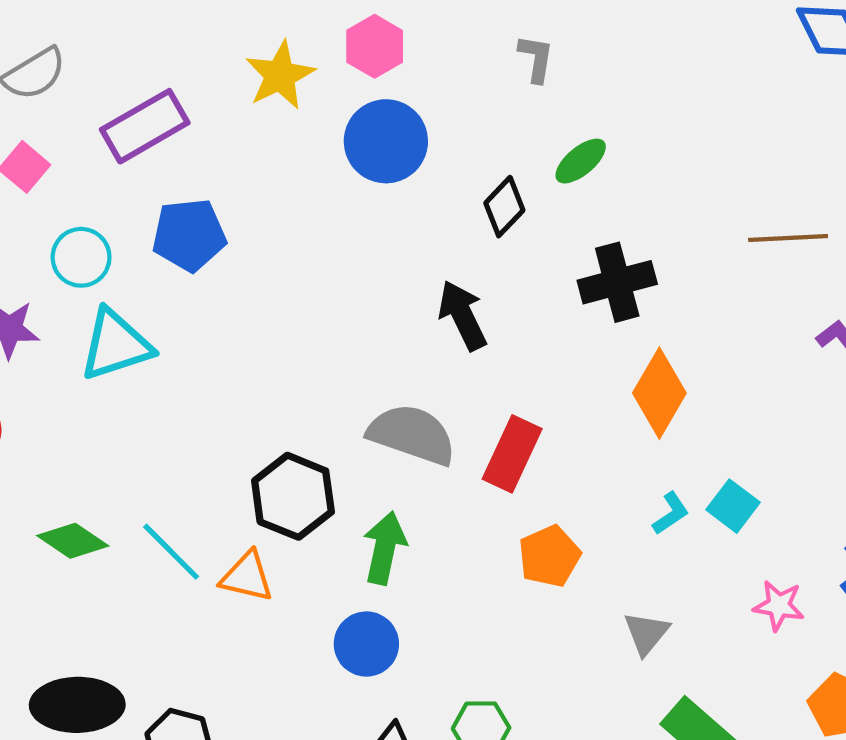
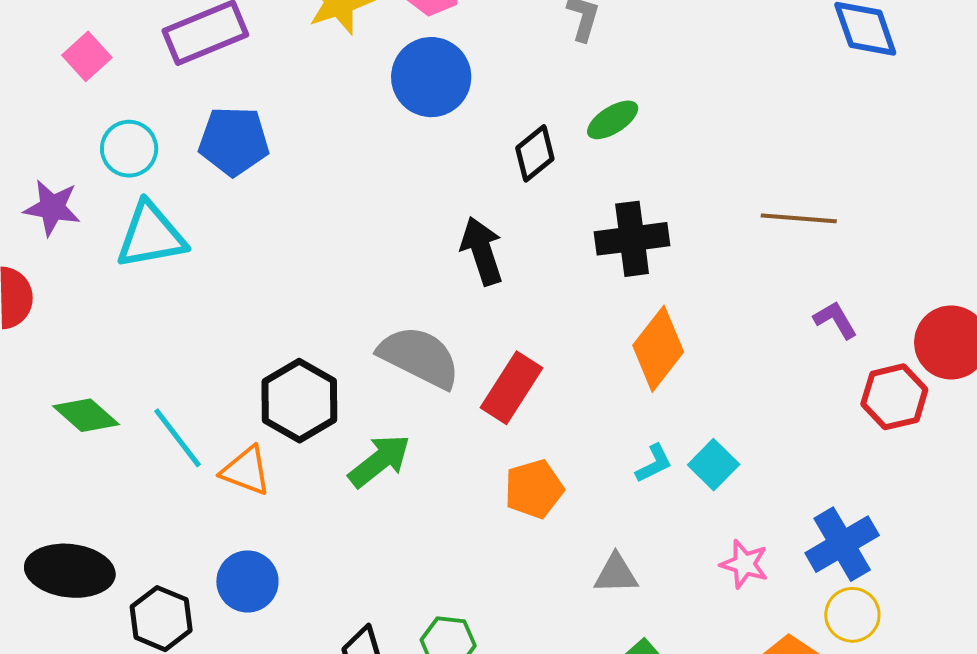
green arrow: (385, 548) -> (379, 461), turned 32
gray triangle: (646, 633) -> (616, 574), turned 42
blue circle: (366, 644) -> (247, 581), moved

